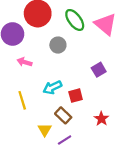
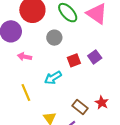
red square: (76, 96) -> (74, 60), moved
brown rectangle: (63, 115) -> (80, 107), moved

